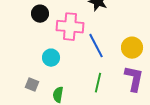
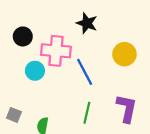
yellow circle: (132, 48) -> (124, 54), moved
cyan circle: (51, 58) -> (35, 71), moved

